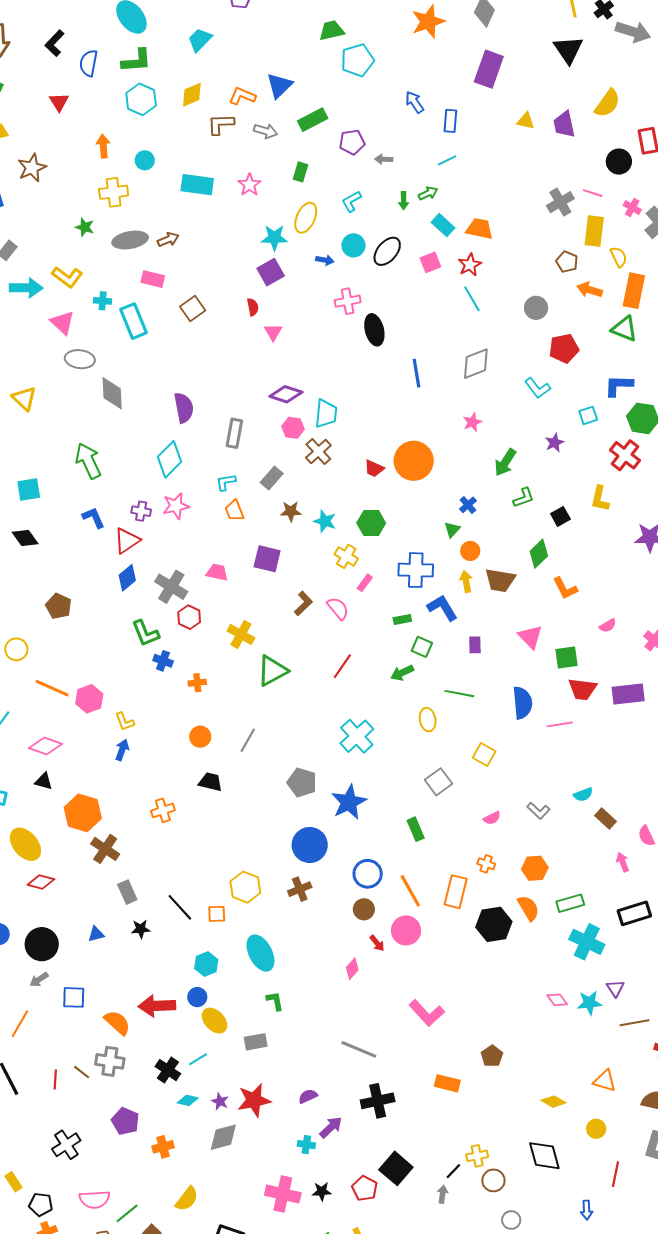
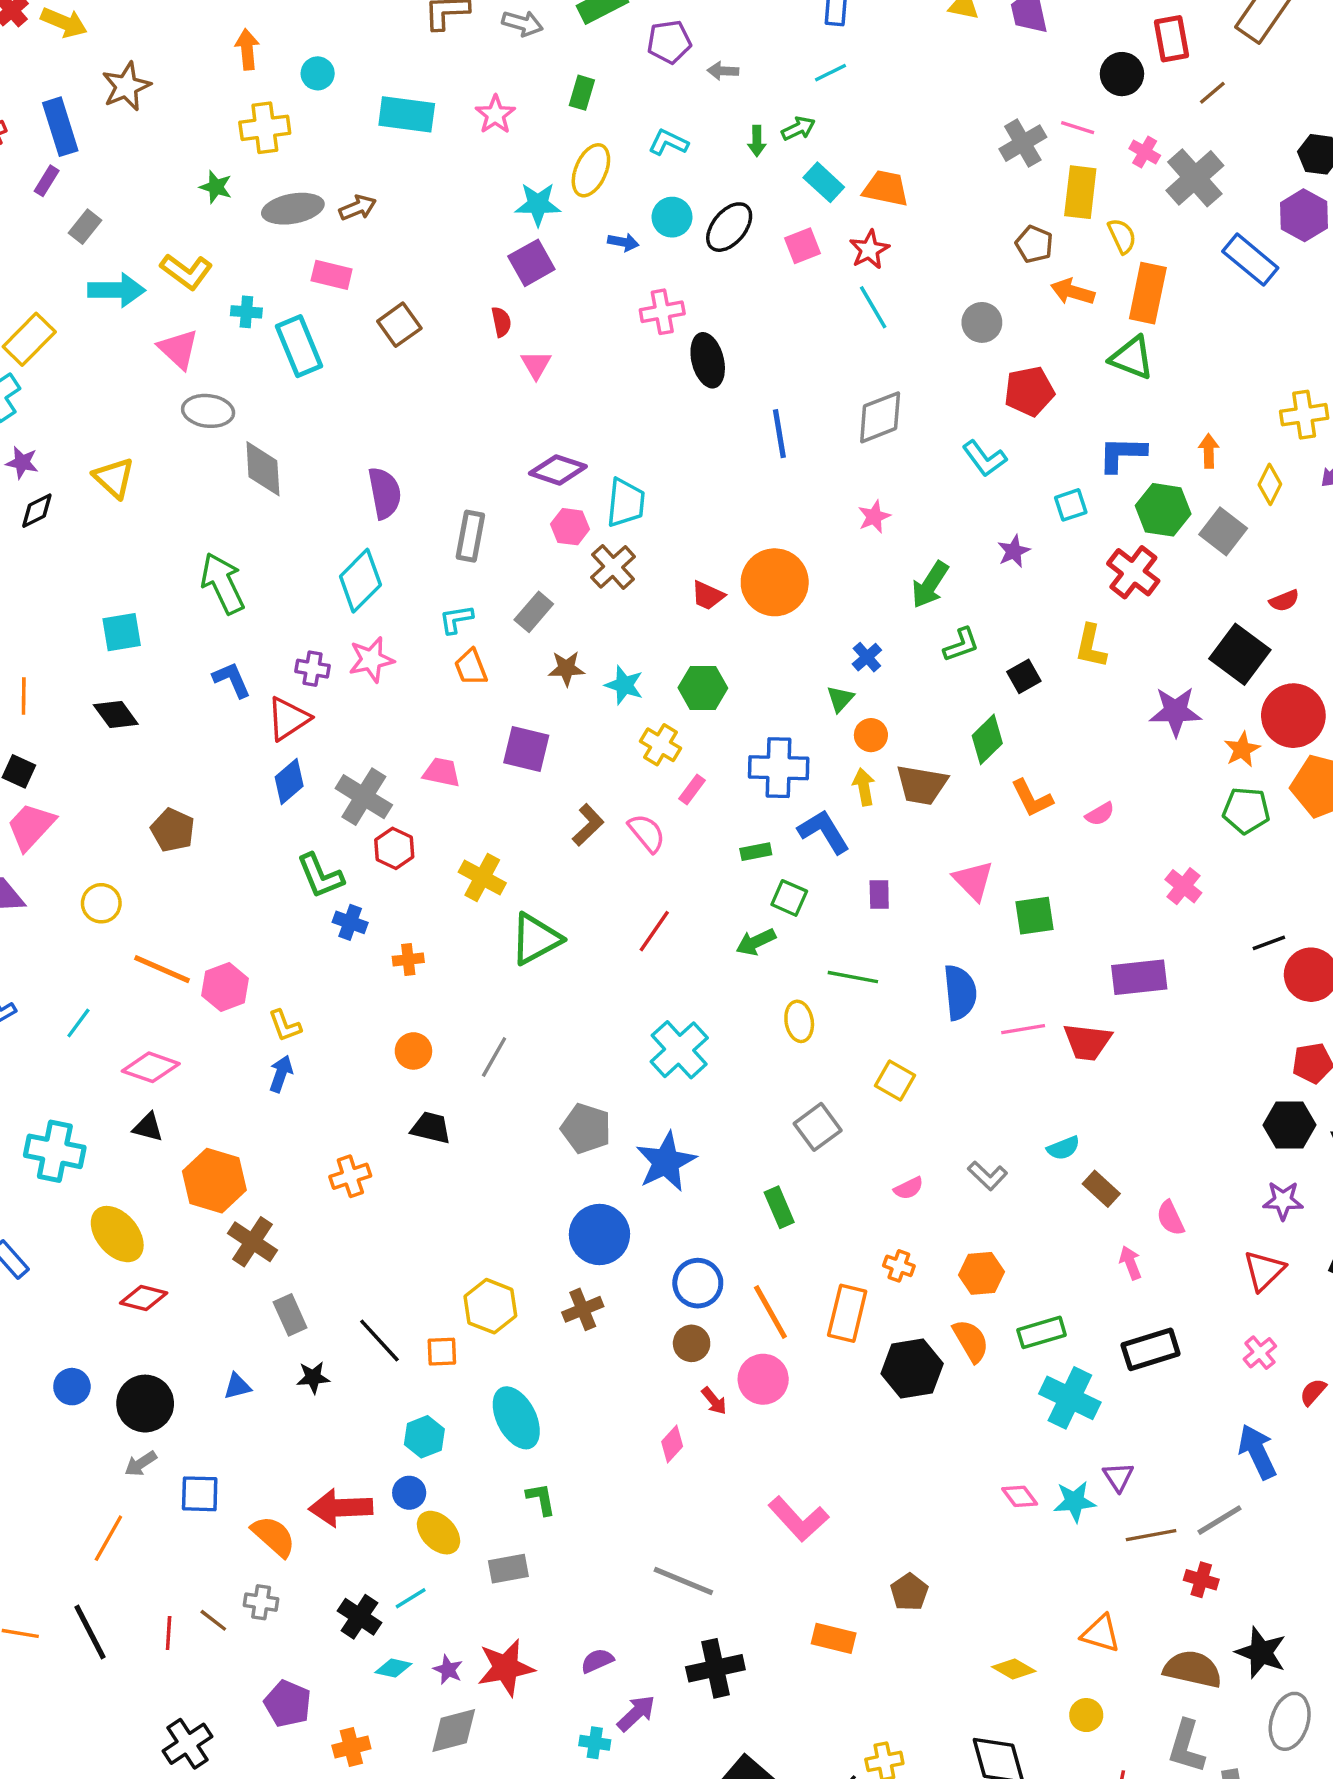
cyan L-shape: (351, 201) -> (668, 142), turned 55
pink semicircle: (608, 626) -> (1100, 814), moved
red trapezoid: (582, 689) -> (1087, 1042), moved
gray cross: (110, 1061) -> (261, 1602), size x0.7

